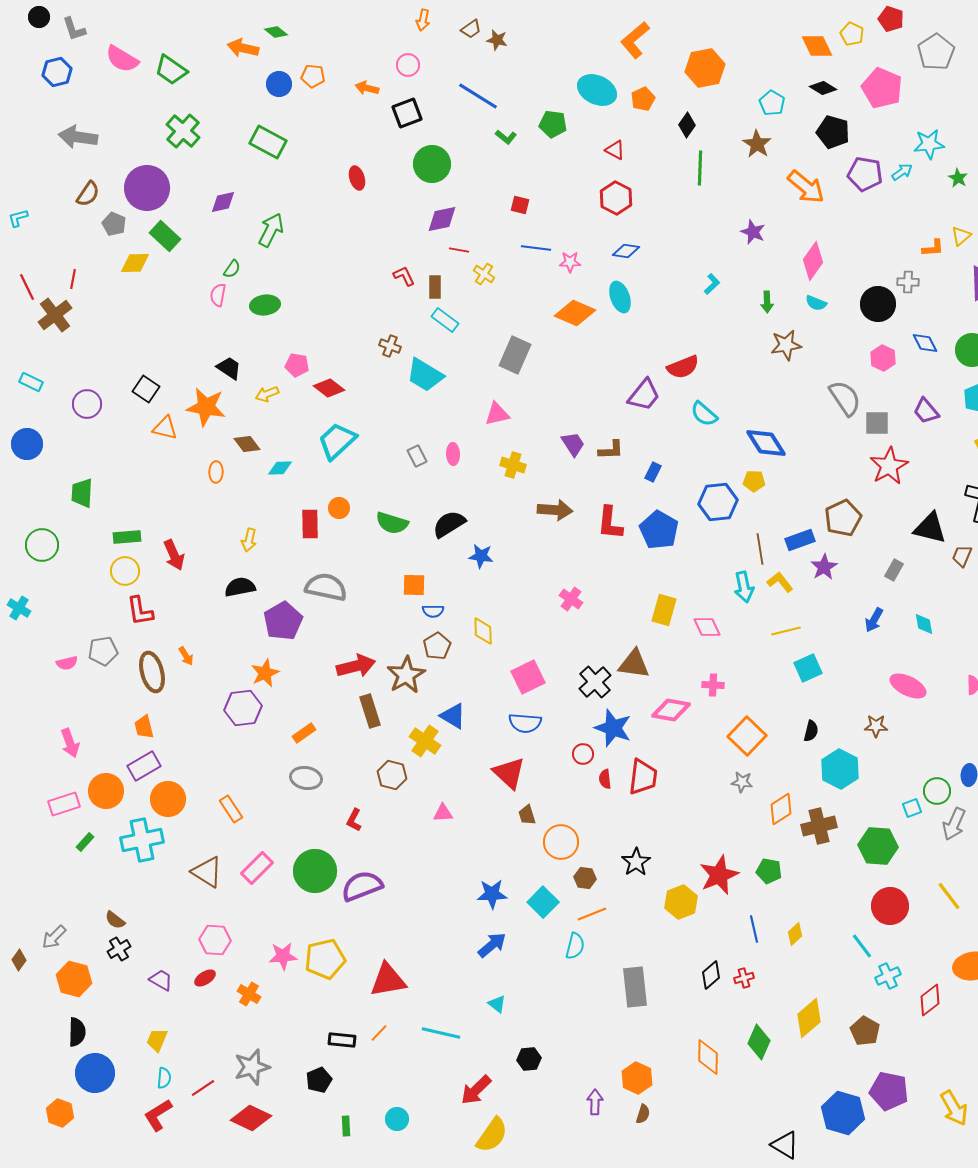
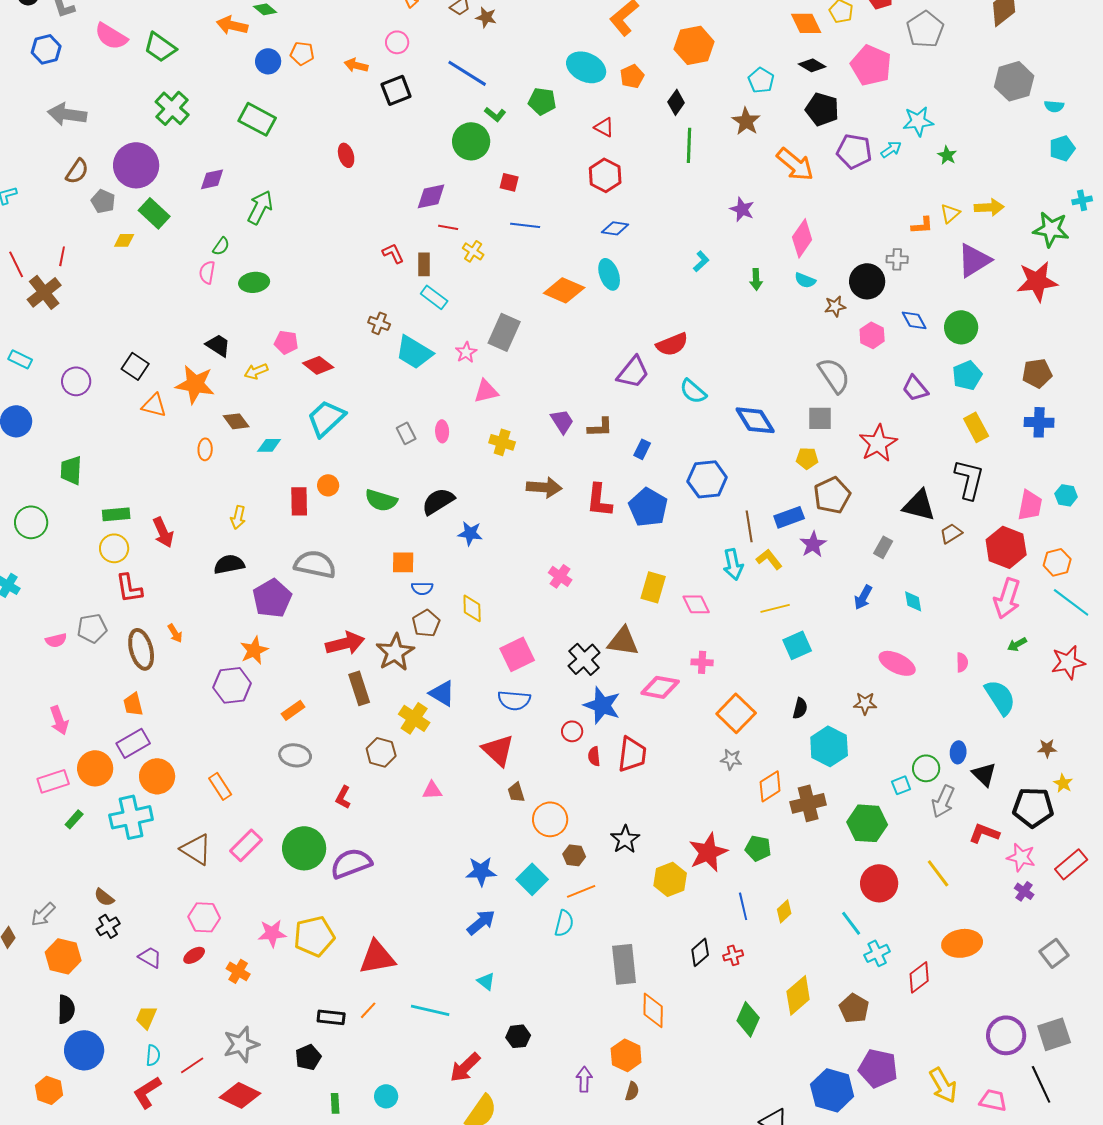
green circle: (432, 164) -> (471, 141), moved
pink star: (570, 262) -> (466, 352), moved, turned -30
yellow diamond: (135, 263) -> (124, 240), size x0.7
brown star: (786, 345) -> (835, 306), moved, size x0.7
gray square: (877, 423) -> (820, 418), moved
yellow pentagon: (754, 481) -> (807, 458), moved
brown trapezoid: (962, 556) -> (951, 533), turned 35
orange diamond: (708, 1057) -> (653, 1010), moved

